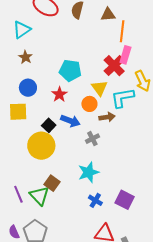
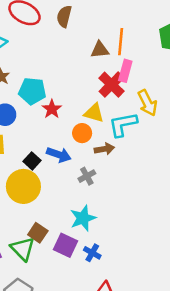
brown triangle: (108, 15) -> (100, 50), moved
cyan pentagon: (70, 70) -> (32, 91), moved
yellow triangle: (99, 88) -> (94, 113), turned -36
red star: (59, 94) -> (52, 109), moved
purple square: (125, 200) -> (65, 245), moved

